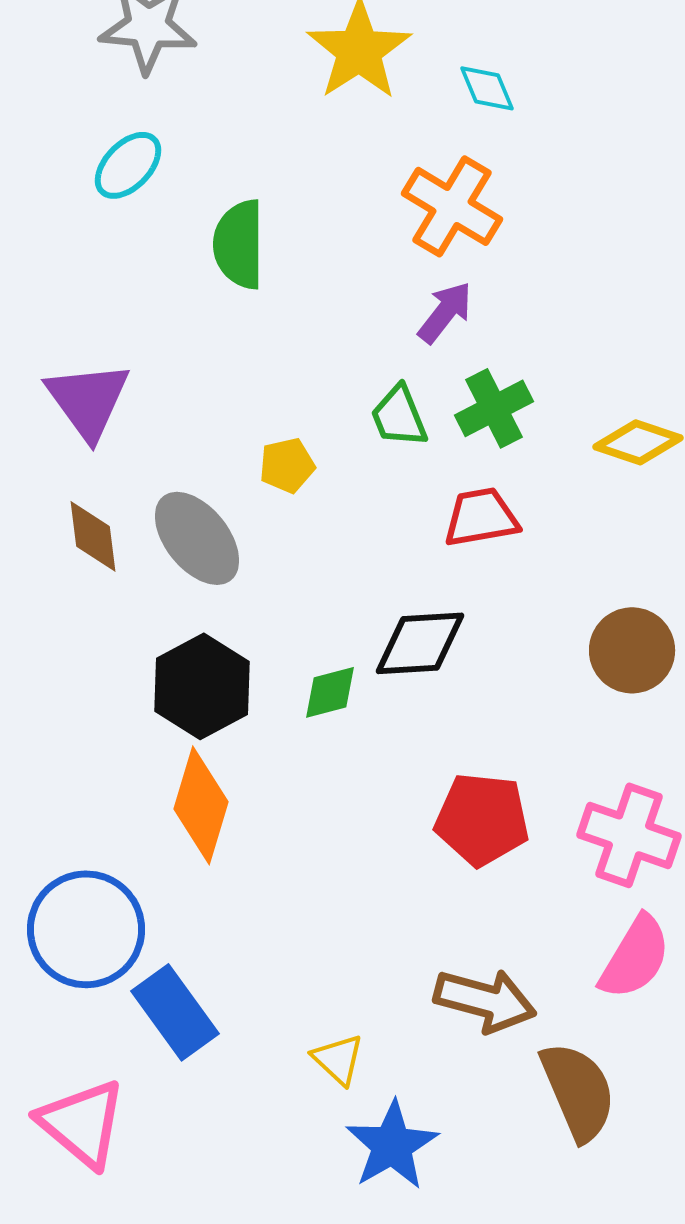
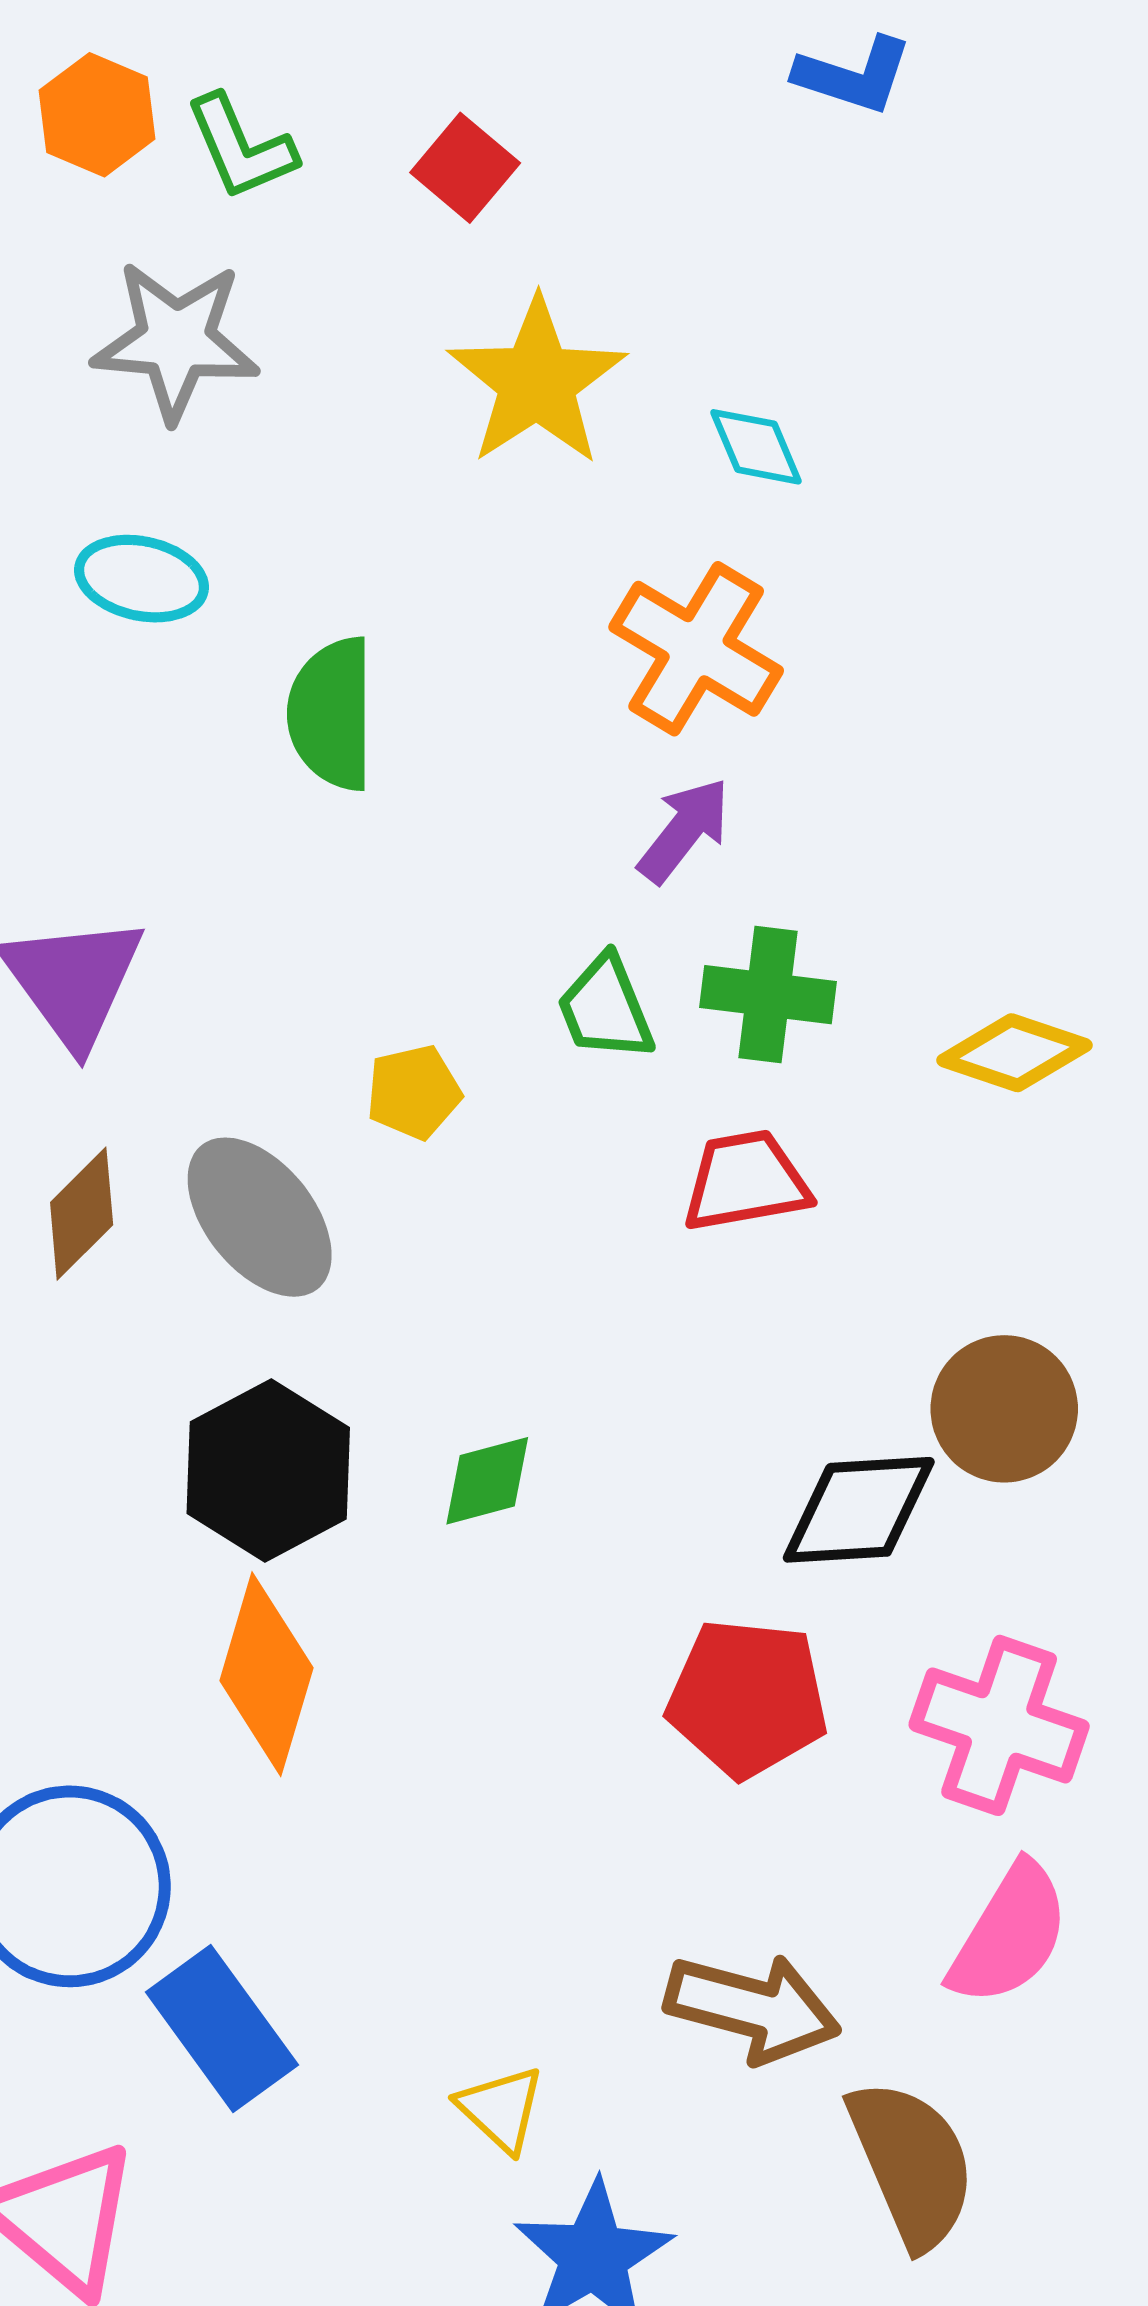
cyan ellipse: (128, 165) -> (141, 579), turned 58
green cross: (494, 408) -> (768, 995), turned 34
brown diamond: (93, 536) -> (82, 1214), turned 52
black diamond: (420, 643) -> (859, 1510), moved

